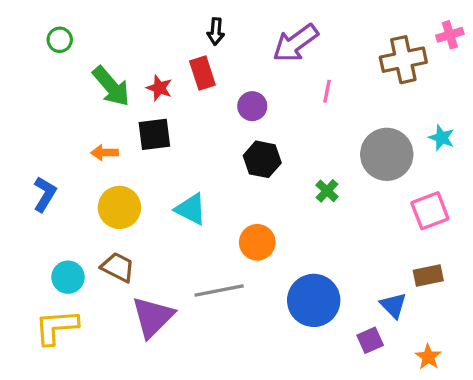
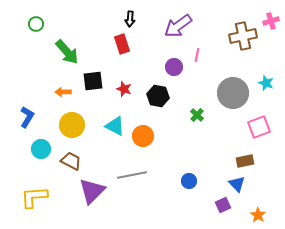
red star: (159, 88) -> (124, 89), moved
purple circle: (252, 106) -> (174, 67), moved
orange circle: (257, 242) -> (143, 136), moved
brown rectangle: (428, 275) -> (245, 161), moved
cyan circle: (68, 277) -> (41, 149), moved
blue circle: (314, 300) -> (189, 181), size x0.5

